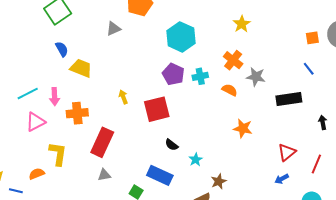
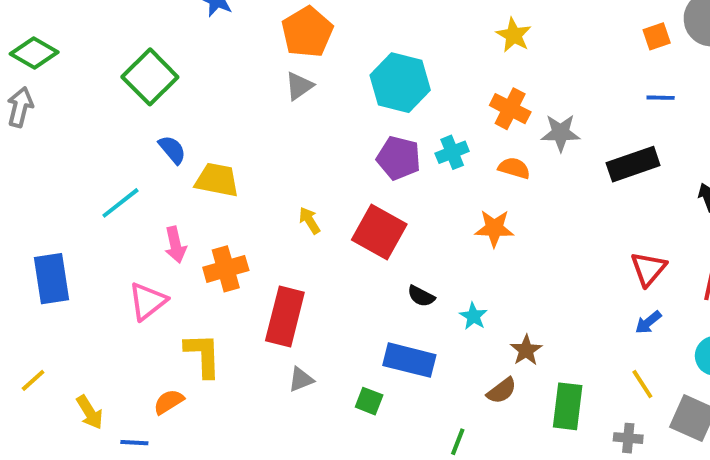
gray triangle: (113, 29) -> (299, 86), moved
blue line: (309, 69) -> (661, 98), turned -40
cyan line: (28, 93) -> (120, 203), moved
red square: (157, 109) -> (379, 232), turned -36
orange star: (243, 128) -> (494, 228), moved

